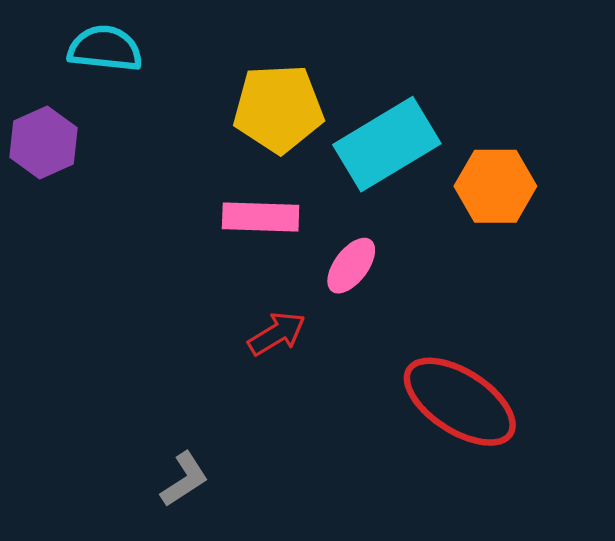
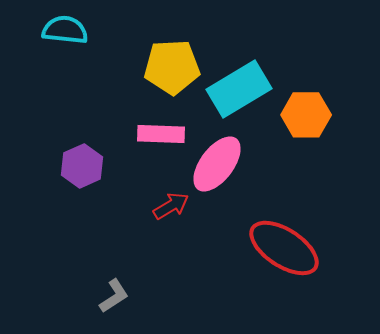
purple hexagon: (44, 143) -> (82, 166), moved
pink ellipse: (351, 266) -> (217, 164), size x1.6

